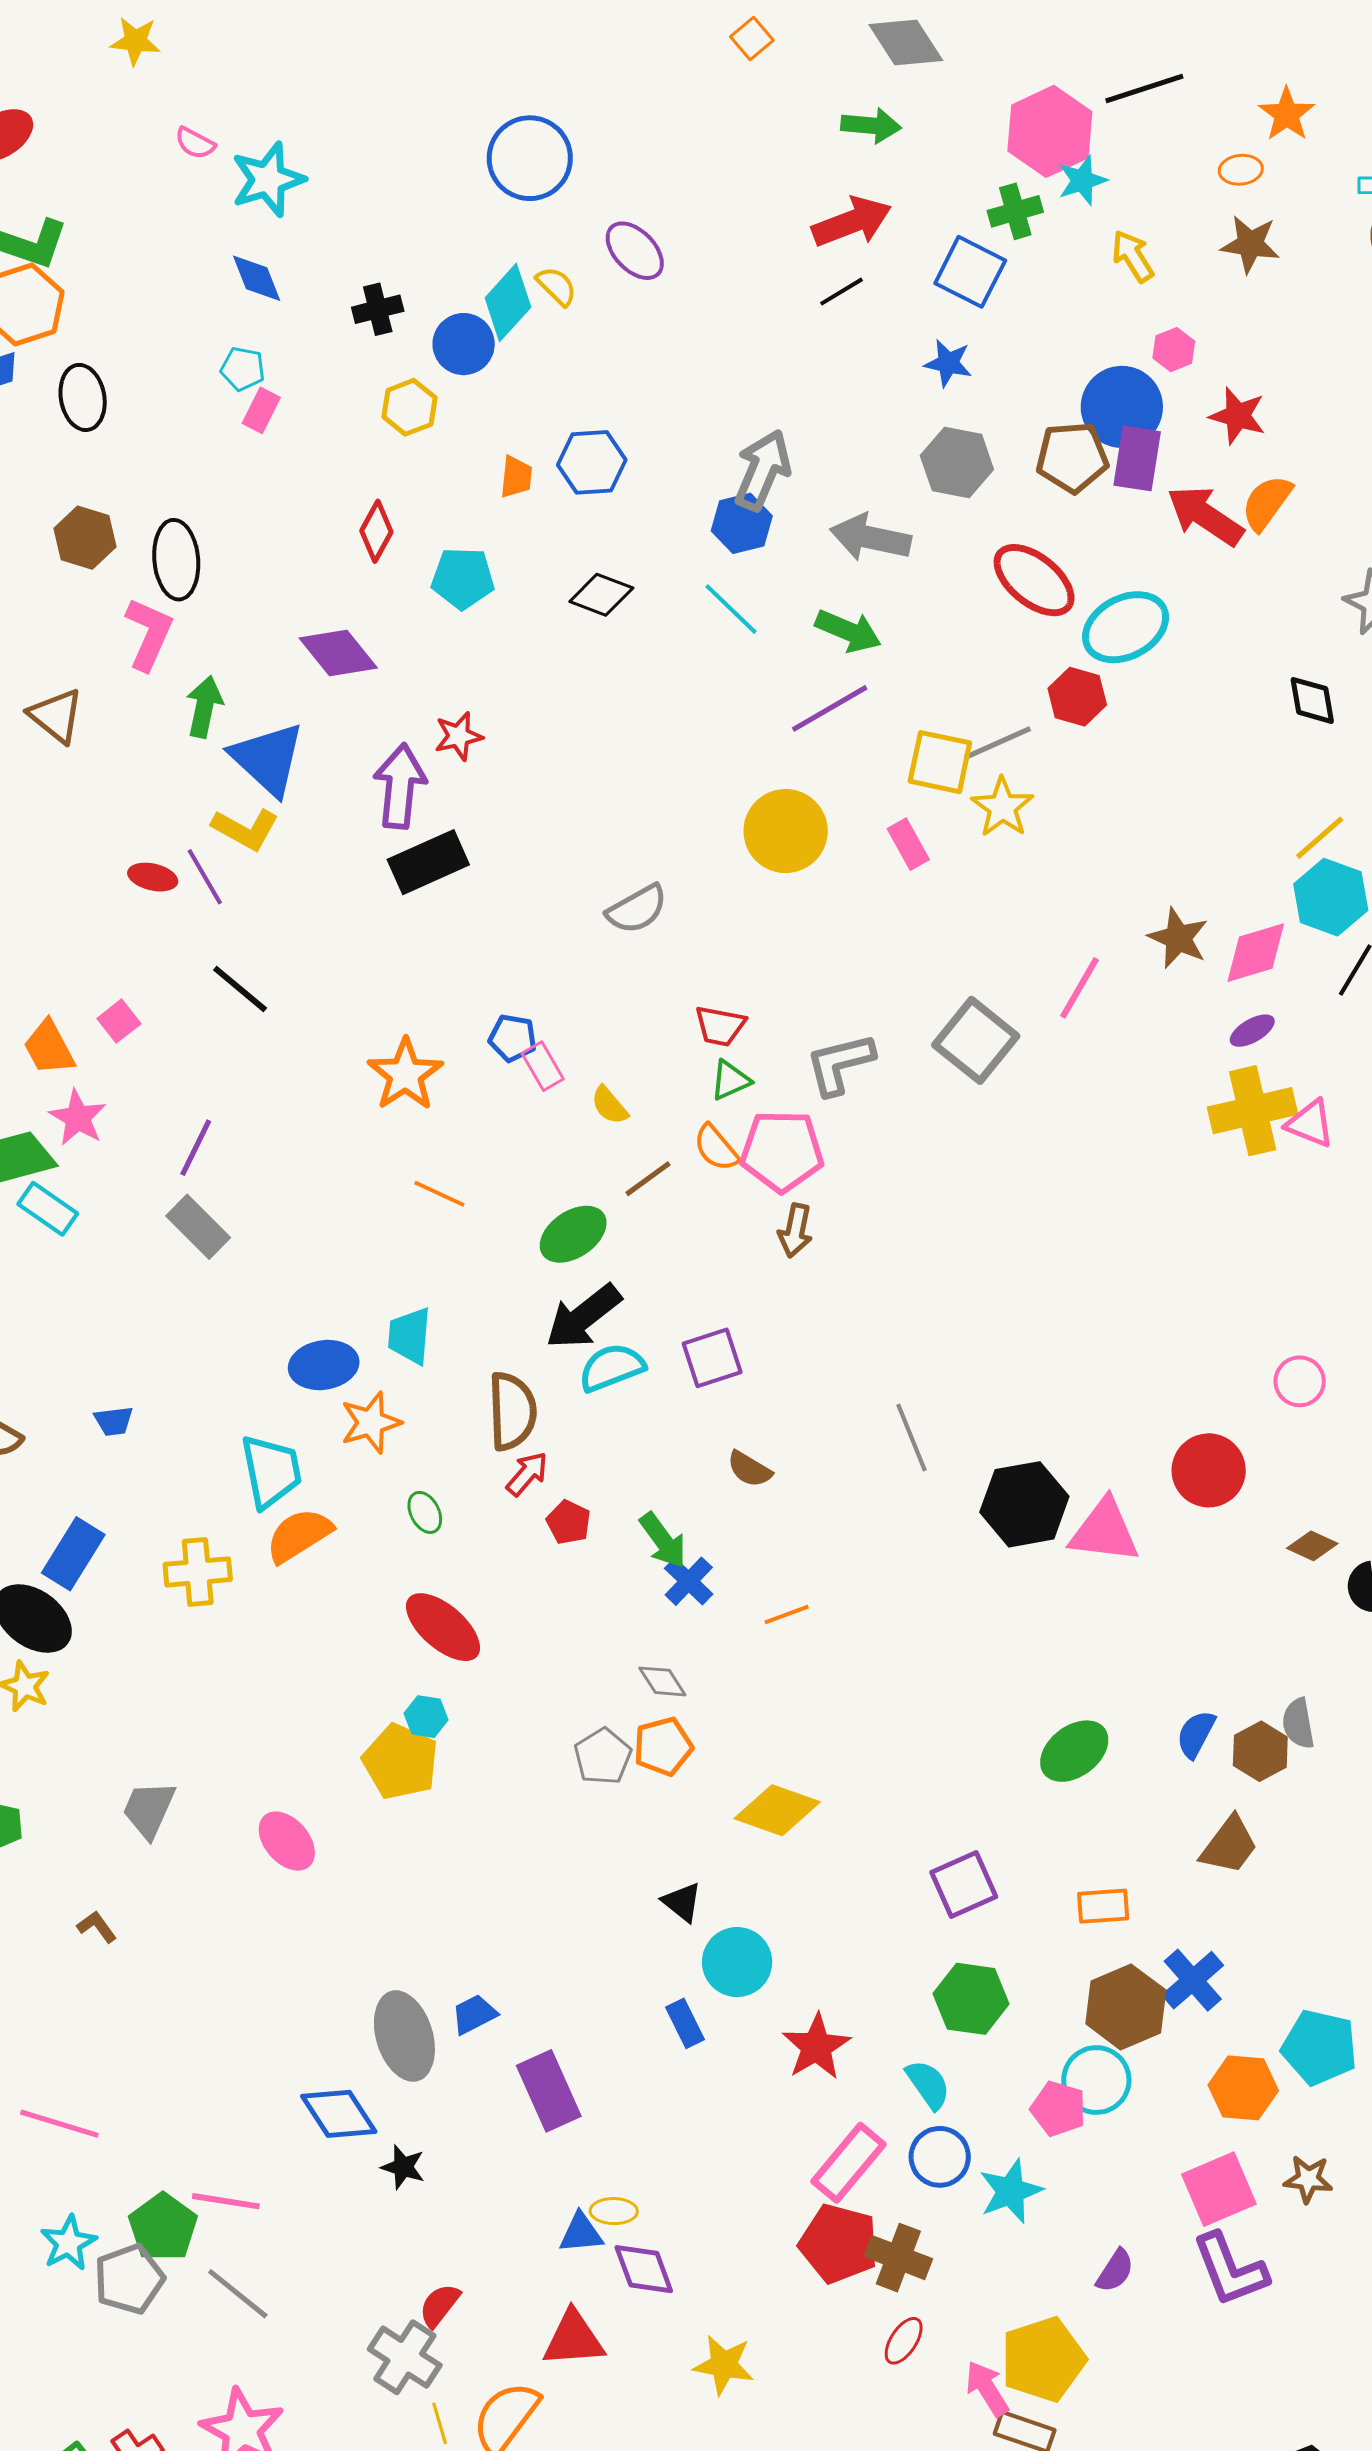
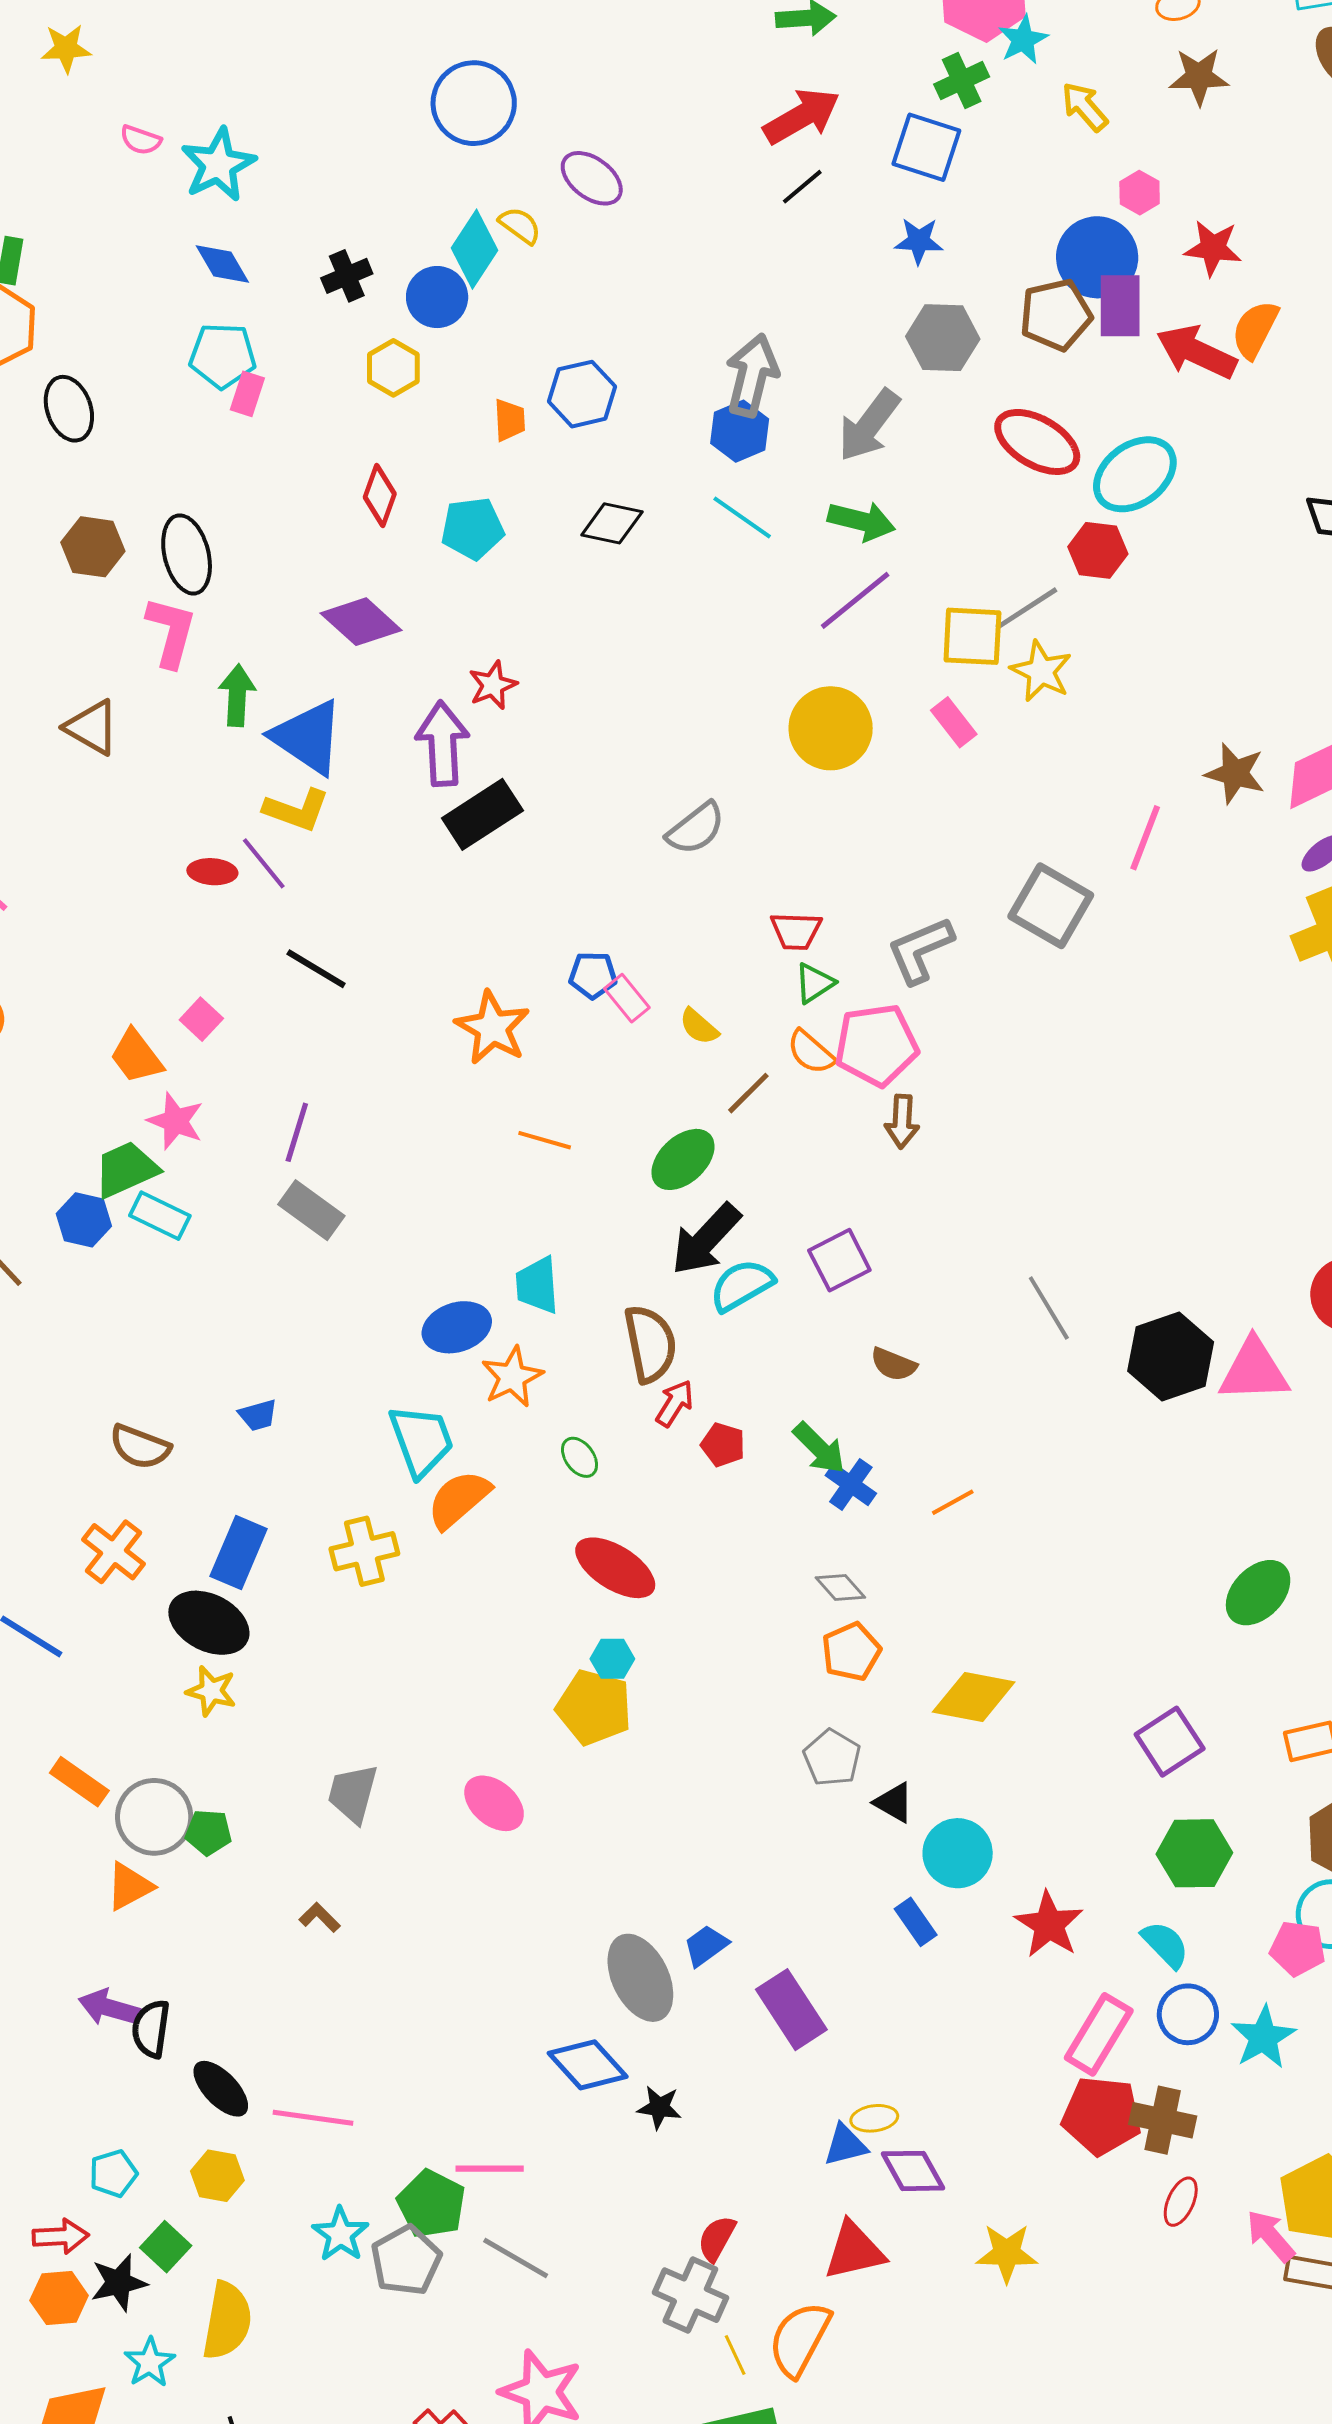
cyan pentagon: (243, 369) -> (223, 356), size x1.5
gray arrow: (870, 538) -> (869, 425), turned -56
gray pentagon: (603, 1756) -> (832, 1758), moved

